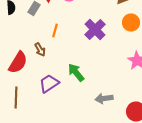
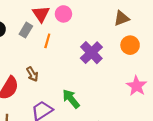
orange line: (55, 30) -> (47, 41), moved

